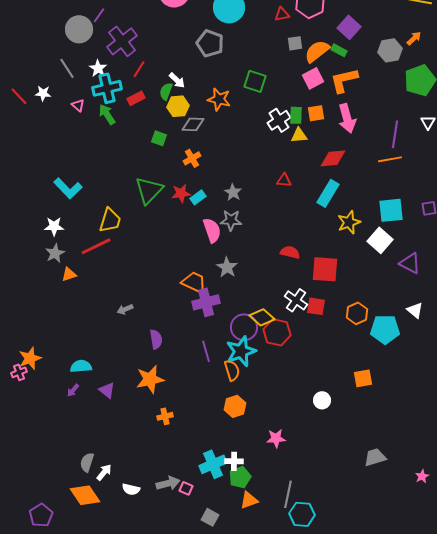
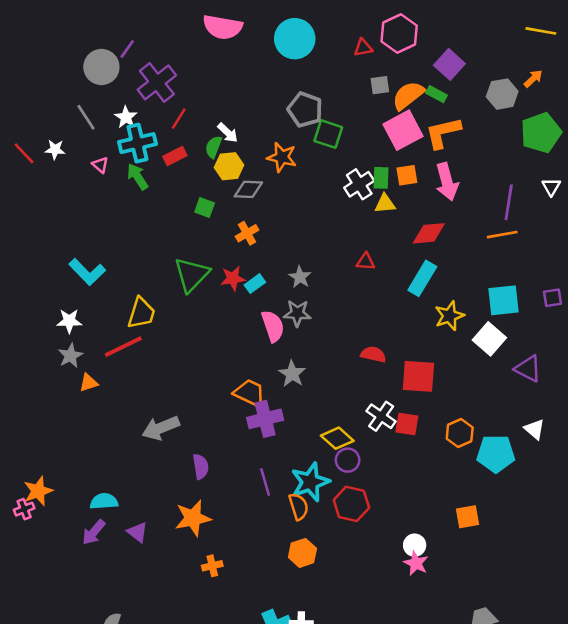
gray pentagon: (210, 43) -> (305, 110), moved
pink square: (313, 78) -> (403, 130), size x1.4
gray arrow: (125, 309) -> (161, 428), size x1.8
purple circle: (244, 327) -> (348, 460), moved, size x0.7
red hexagon: (277, 332) -> (351, 504), moved
purple arrow: (73, 390) -> (94, 532), size x1.5
pink star: (276, 438) -> (416, 563), moved, turned 30

